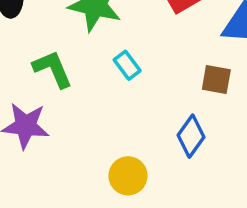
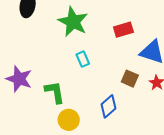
green L-shape: (53, 69) -> (55, 92), moved

